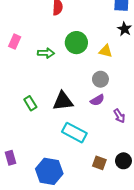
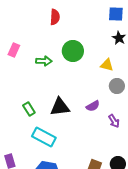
yellow triangle: (106, 51) -> (107, 65), moved
gray circle: (100, 79) -> (117, 86), moved
cyan rectangle: (74, 133) -> (44, 137), moved

